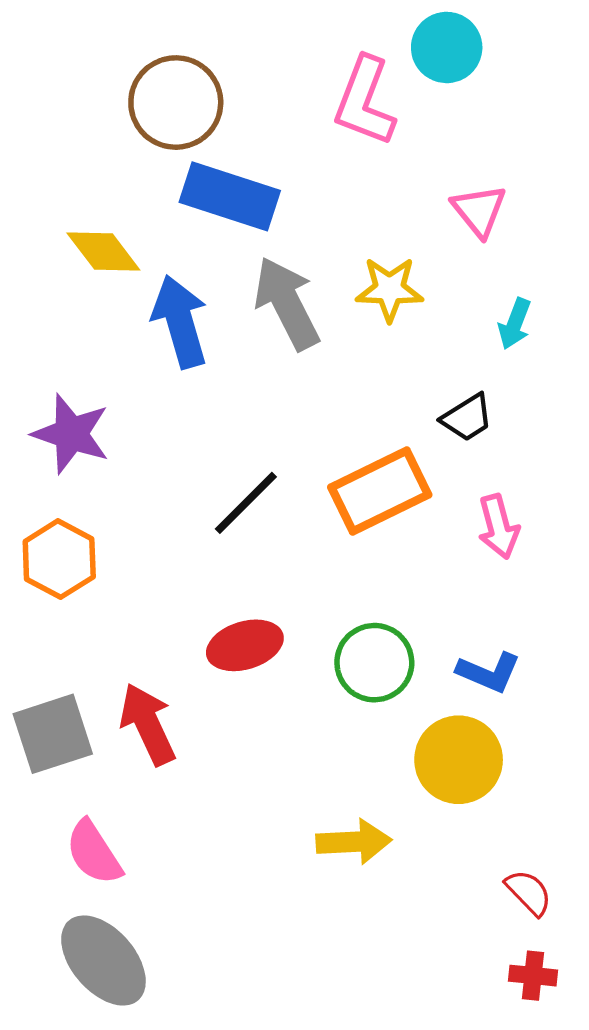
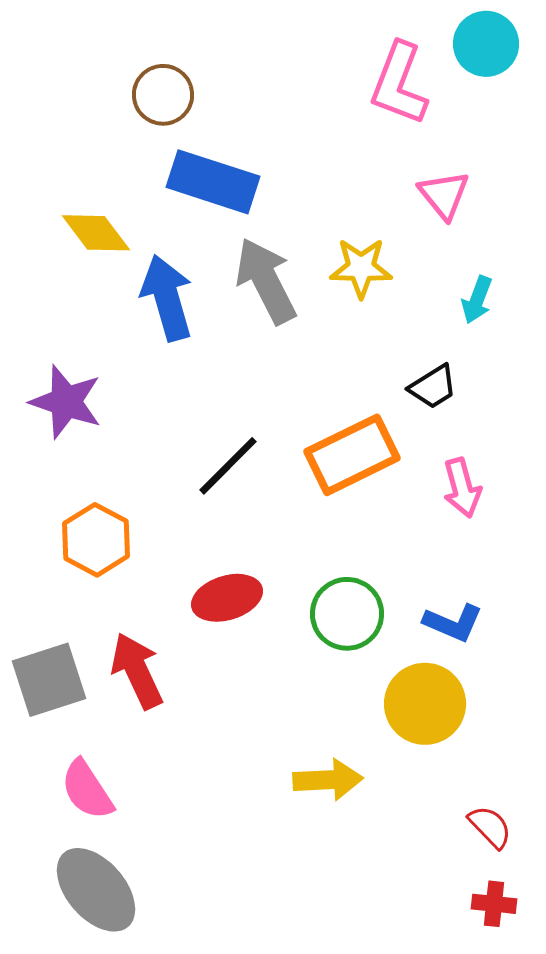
cyan circle: (447, 47) -> (486, 44), moved
pink L-shape: (365, 101) -> (399, 84), moved
brown circle: (176, 103) -> (163, 95), size x0.7
orange hexagon: (59, 559) -> (96, 540), moved

